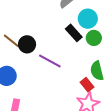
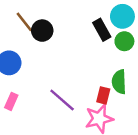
purple line: (50, 61) -> (62, 100), moved
red rectangle: (87, 85) -> (103, 95), turned 40

